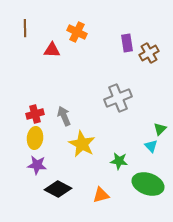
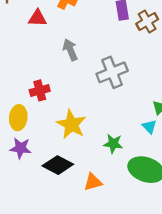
red cross: (35, 114) -> (40, 90), moved
gray arrow: (64, 116) -> (70, 50), moved
black diamond: (58, 189) -> (58, 165), moved

